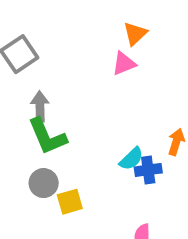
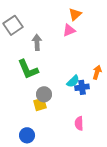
gray arrow: (40, 106) -> (37, 42), moved
gray circle: (44, 183) -> (44, 94), moved

